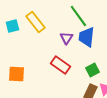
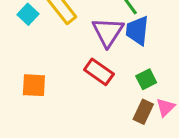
cyan square: (12, 26) -> (28, 14), turned -32
purple triangle: (66, 38) -> (108, 32), size x1.6

